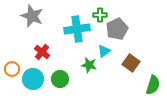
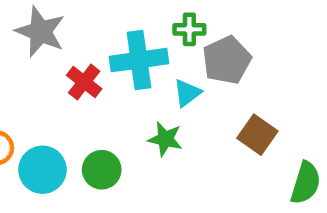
cyan triangle: (104, 51) -> (187, 93), moved
red cross: (42, 52) -> (84, 82), moved

